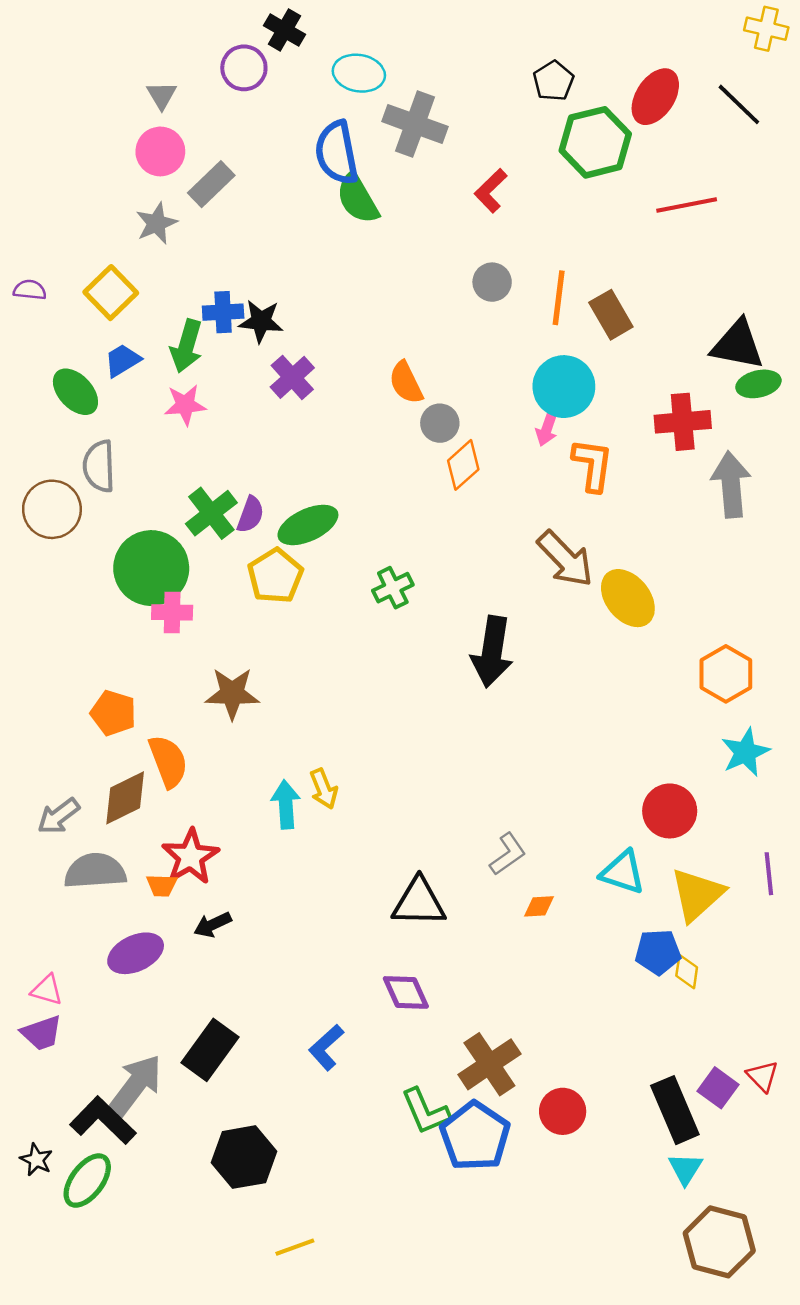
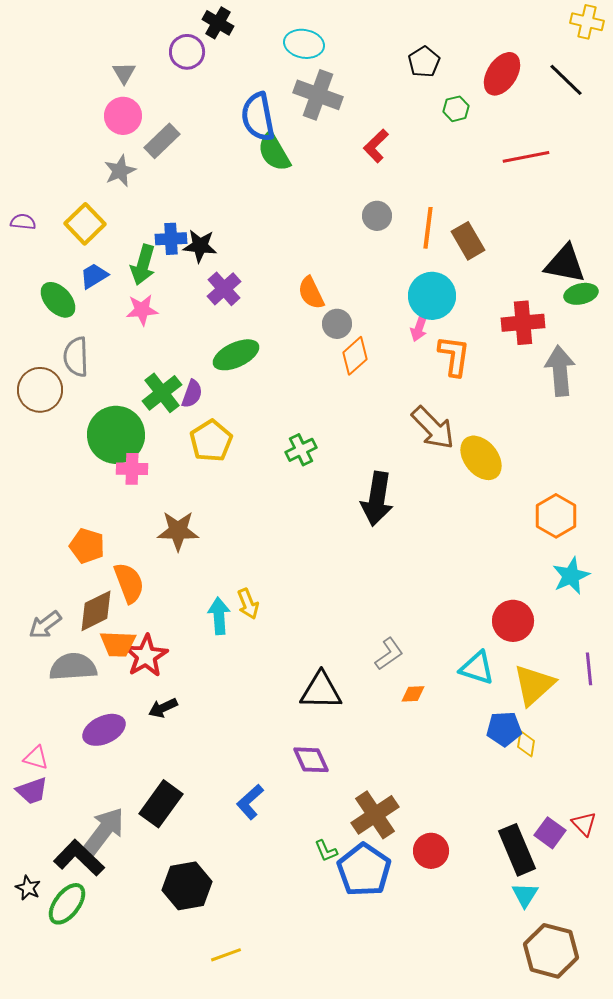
cyan ellipse: (359, 73) -> (304, 44), moved
green hexagon: (595, 142) -> (456, 109), size x0.5
green ellipse: (308, 525) -> (236, 355), moved
orange trapezoid: (162, 885) -> (118, 644), moved, size x1.5
green L-shape: (425, 1111) -> (326, 851), size x0.6

